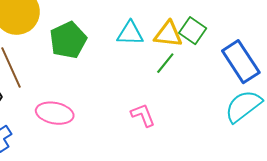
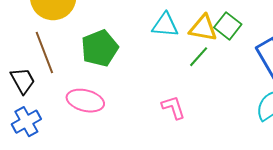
green pentagon: (68, 40) -> (100, 48), moved

